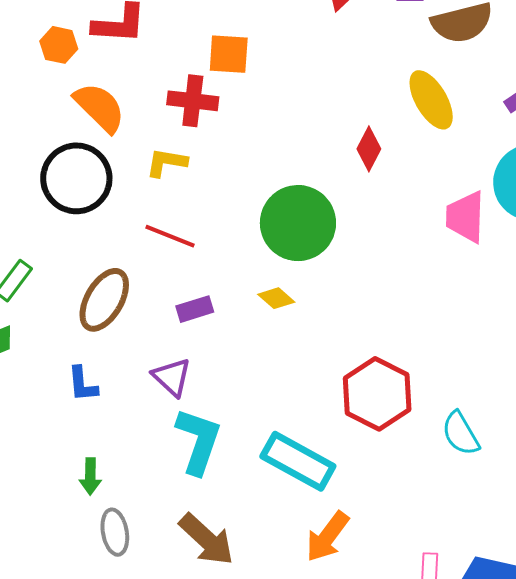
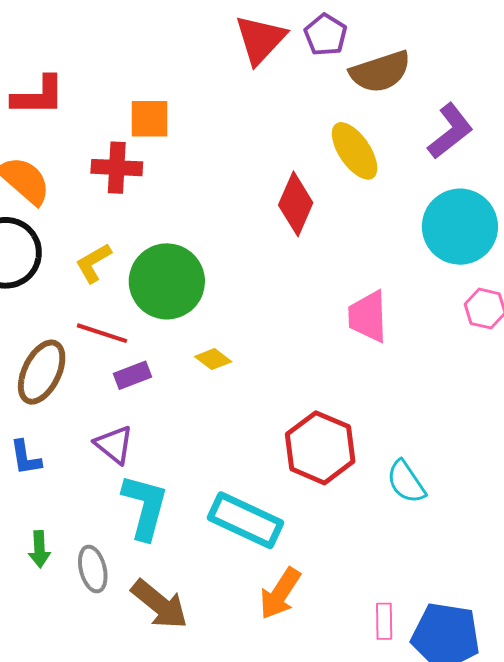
red diamond: (369, 149) -> (296, 204), size x1.4
yellow L-shape: (166, 162) -> (93, 263), moved, turned -36
pink trapezoid: (465, 217) -> (368, 316), moved
green circle: (298, 223) -> (167, 281), moved
red line: (170, 236) -> (102, 333), moved
gray ellipse: (115, 532) -> (93, 569), moved

